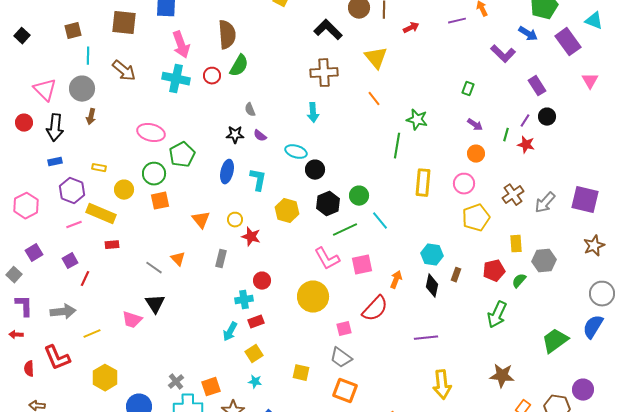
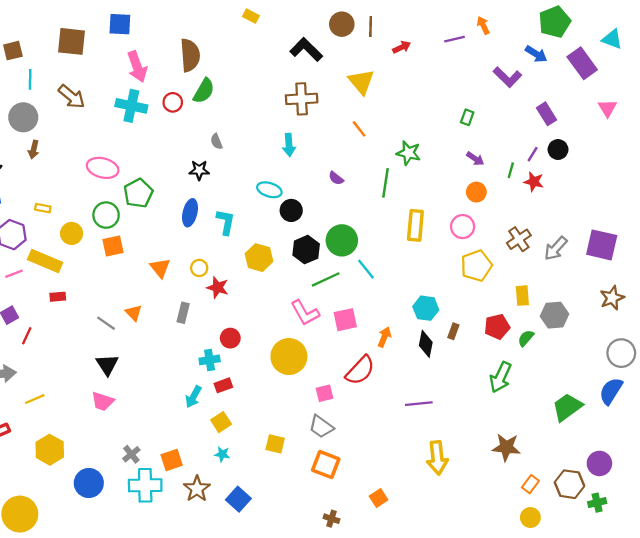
purple semicircle: (260, 136) -> (336, 178), moved
green circle: (359, 196) -> (342, 240), size x1.4
pink trapezoid: (132, 320) -> (103, 401), moved

